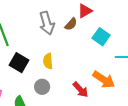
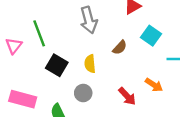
brown semicircle: (71, 24) -> (120, 47), moved
orange arrow: (104, 80) -> (154, 85), size x0.7

